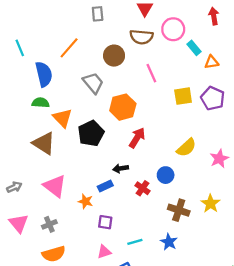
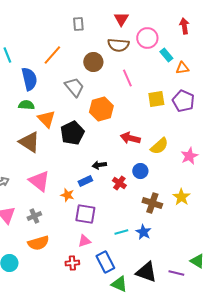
red arrow: (137, 138) -> (130, 138), moved, turned -108
purple square: (105, 222) -> (85, 214), size x1.5
cyan line: (135, 242) -> (121, 232), moved

